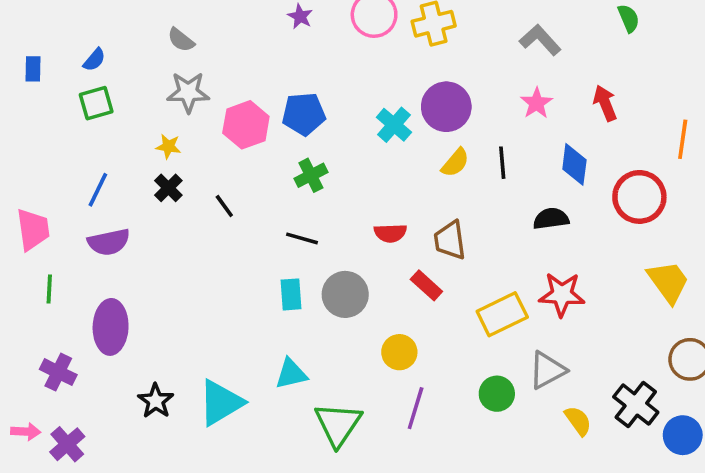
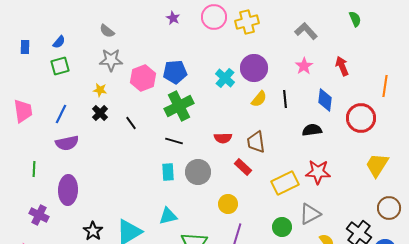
green cross: (311, 175) -> (179, 106), size x1.6
pink trapezoid: (33, 229) -> (23, 111), moved
yellow trapezoid: (668, 282) -> (377, 165), turned -112

